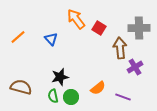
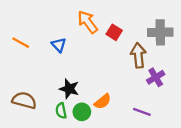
orange line: (18, 37) -> (21, 43), turned 70
black star: (60, 77) -> (69, 89), turned 30
orange semicircle: (98, 88) -> (103, 101), moved

